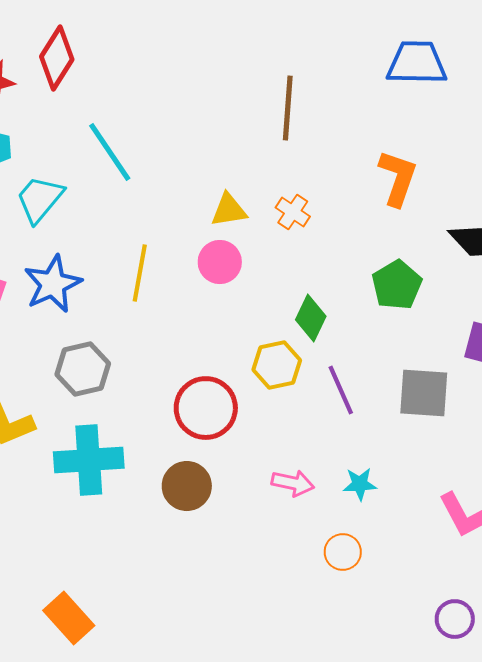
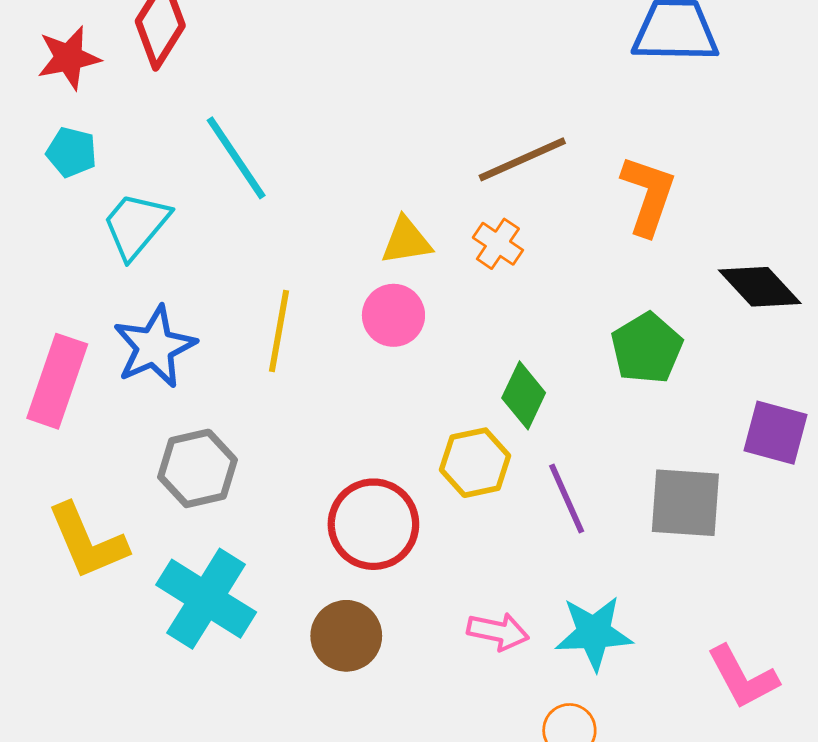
brown line: (288, 108) -> (522, 159), moved, turned 62
cyan cross: (89, 460) -> (206, 599), turned 36
cyan star: (360, 484) -> (594, 633), size x1.6

